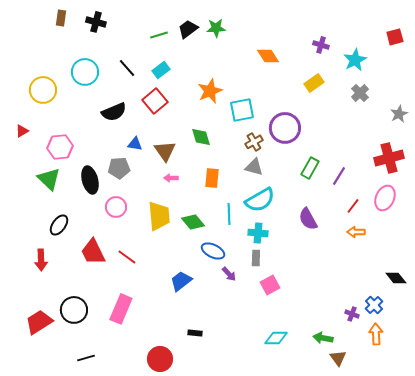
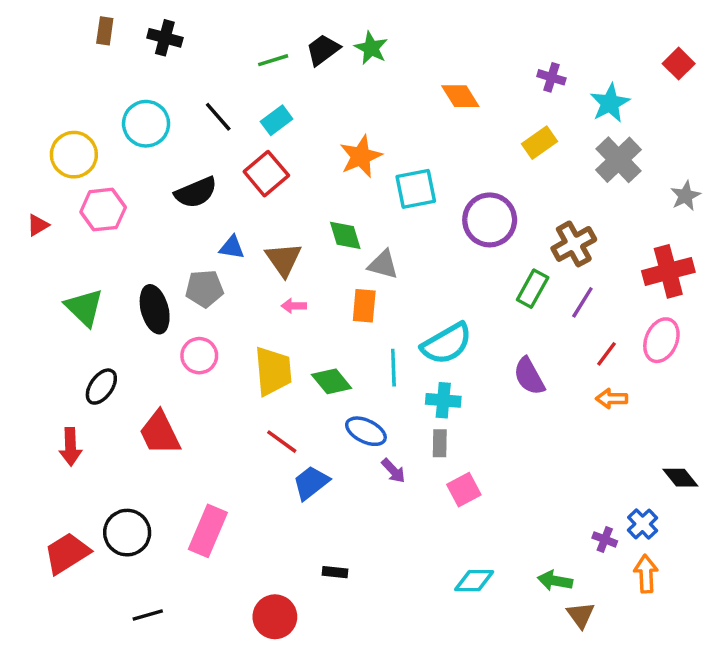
green star: (216, 28) -> (371, 48), turned 30
red square: (395, 37) -> (679, 64), turned -30
gray cross: (360, 93) -> (618, 160), size x1.5
brown cross: (254, 142) -> (574, 244), moved, size x1.4
pink hexagon: (60, 147) -> (103, 210), moved
gray triangle: (254, 167) -> (383, 265), moved
red line: (127, 257) -> (282, 442), moved

